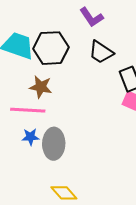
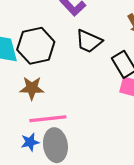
pink line: (28, 110) -> (48, 119), moved

